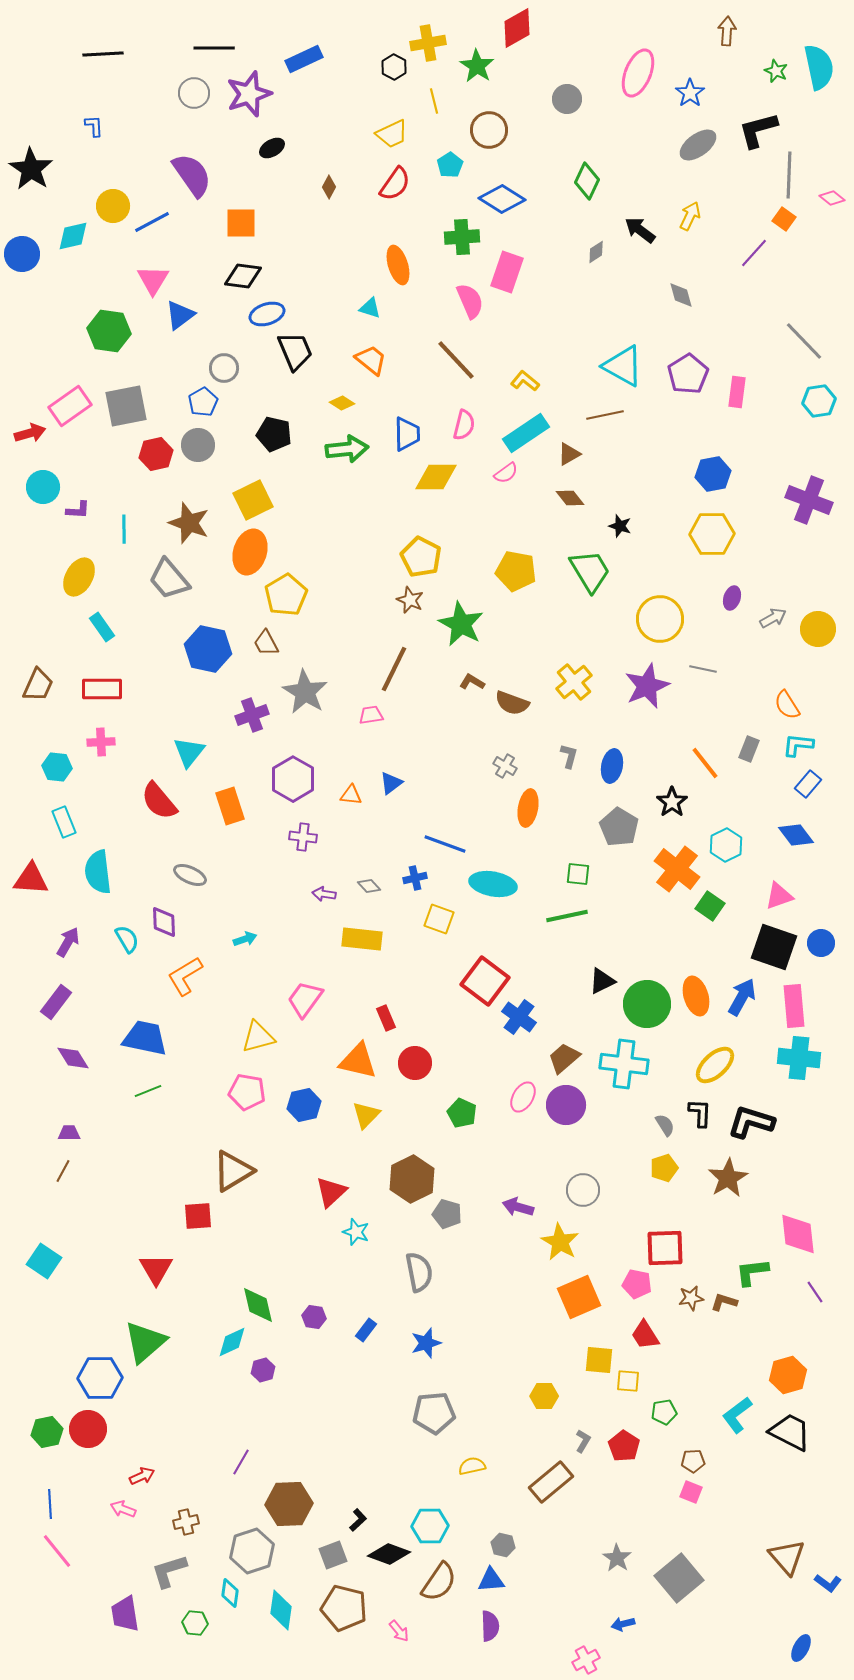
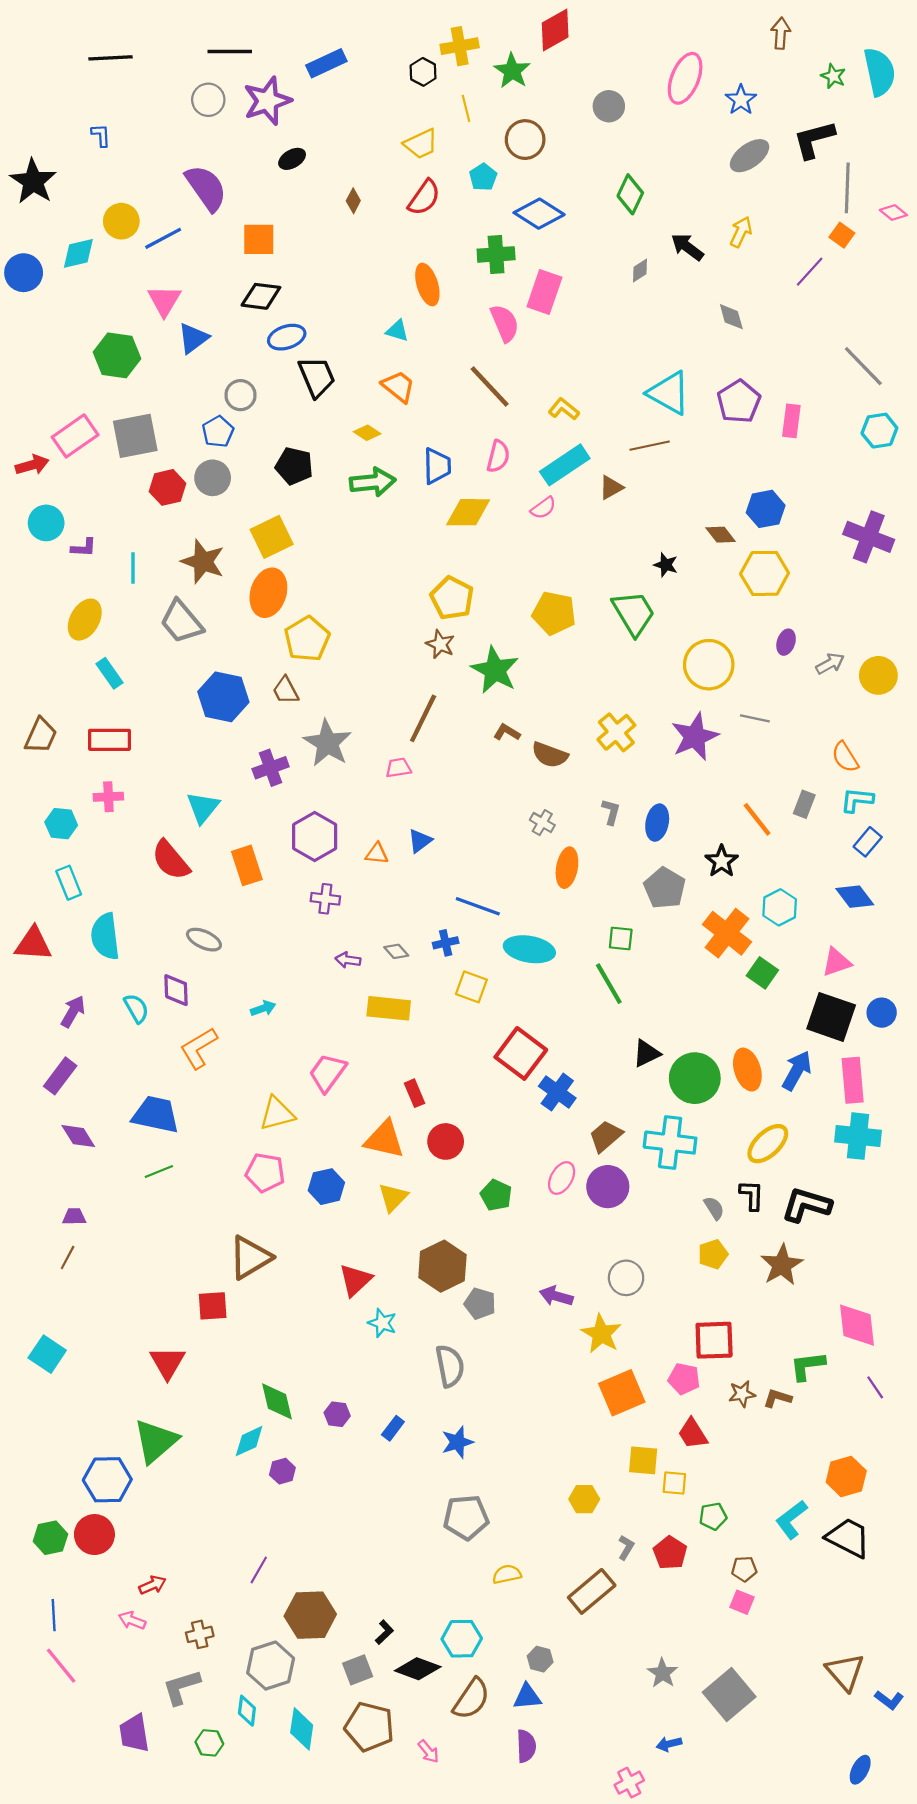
brown diamond: (570, 498) -> (721, 535), moved
green line: (567, 916) -> (609, 984), turned 72

